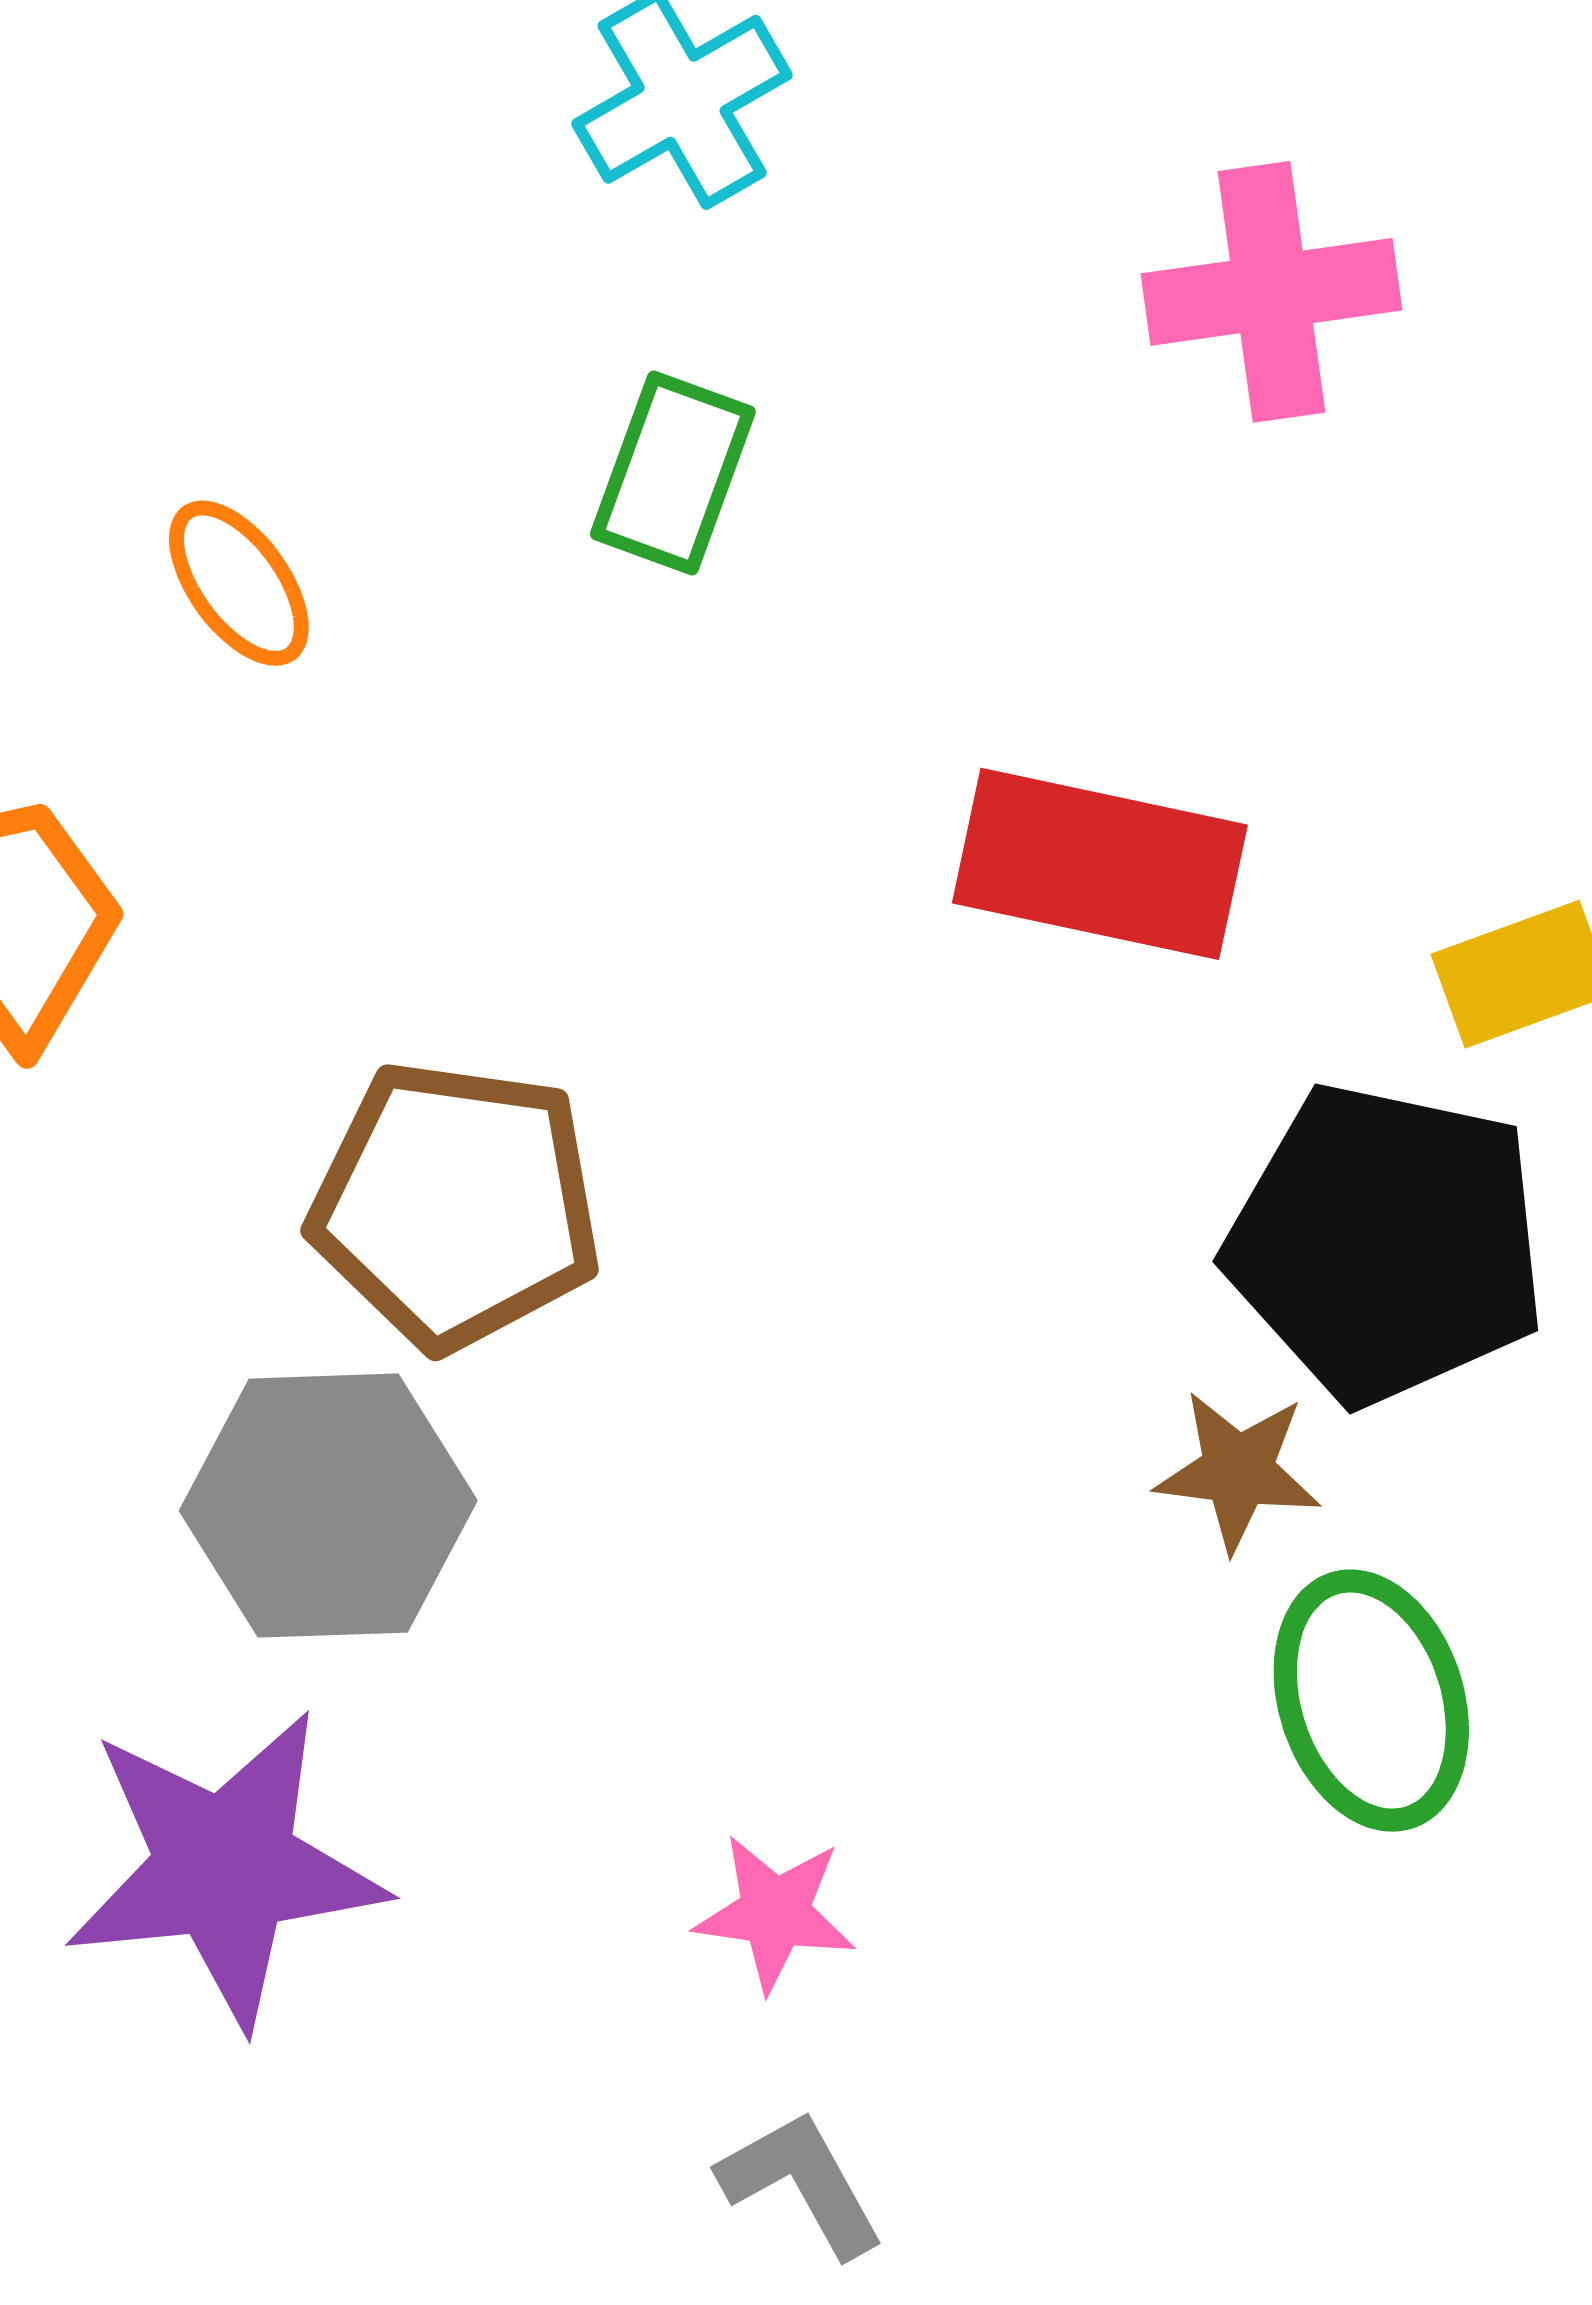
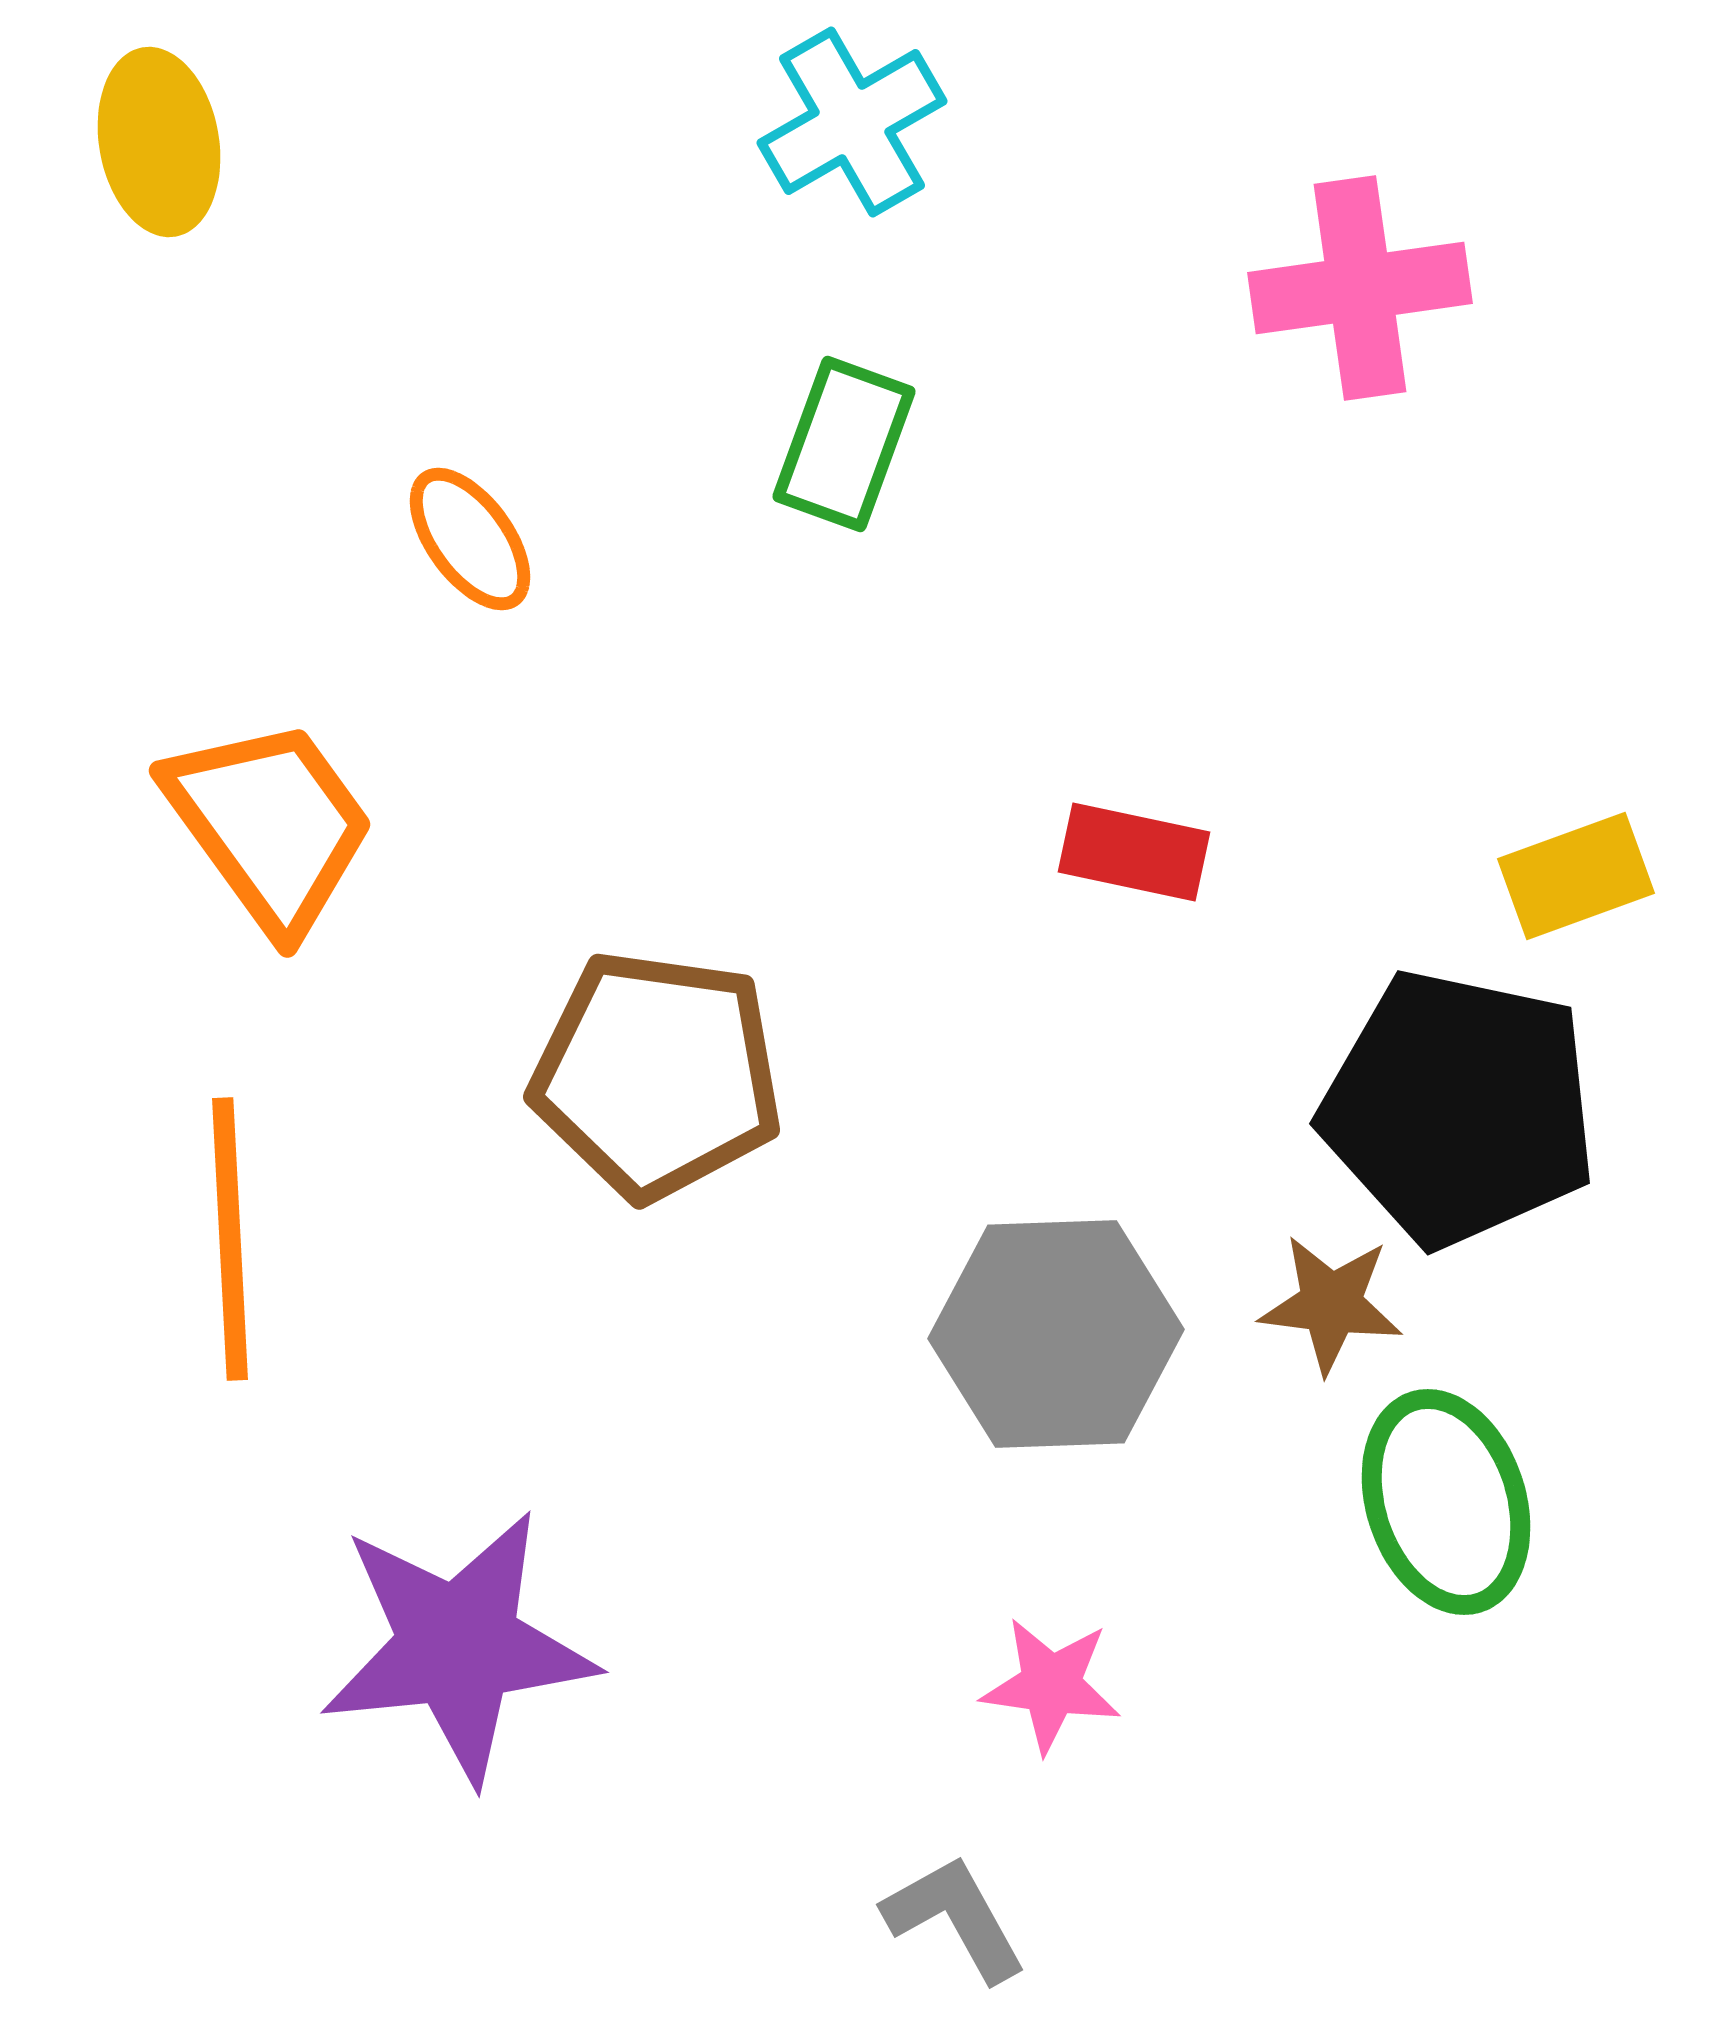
red rectangle: (1100, 864) -> (1134, 852), moved, size x0.6
gray hexagon: (328, 1506) -> (1056, 1334), moved
pink star: (775, 1913) -> (1051, 1685), moved

